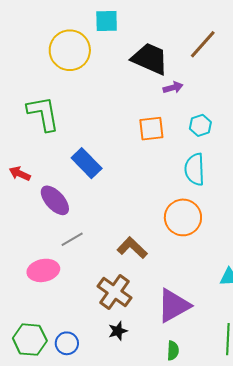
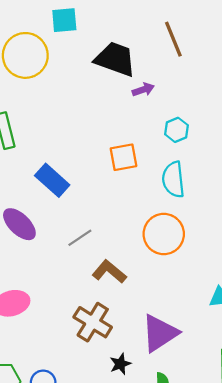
brown line: (203, 44) -> (173, 39), turned -60
orange square: (151, 129) -> (123, 157), moved
gray line: (72, 239) -> (80, 238), moved
black star: (118, 331) -> (120, 364), moved

